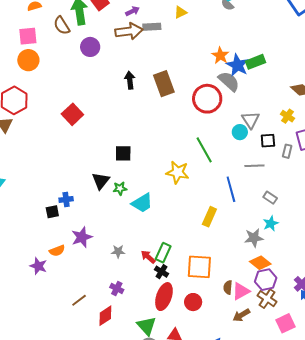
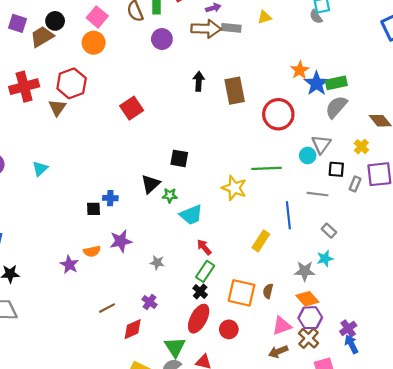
pink square: (28, 36) -> (97, 17), turned 36
gray semicircle: (229, 81) -> (336, 107), moved, turned -100
green line: (204, 150) -> (266, 168), turned -72
red arrow: (148, 257) -> (204, 247), moved
brown semicircle: (228, 287) -> (268, 291), moved

